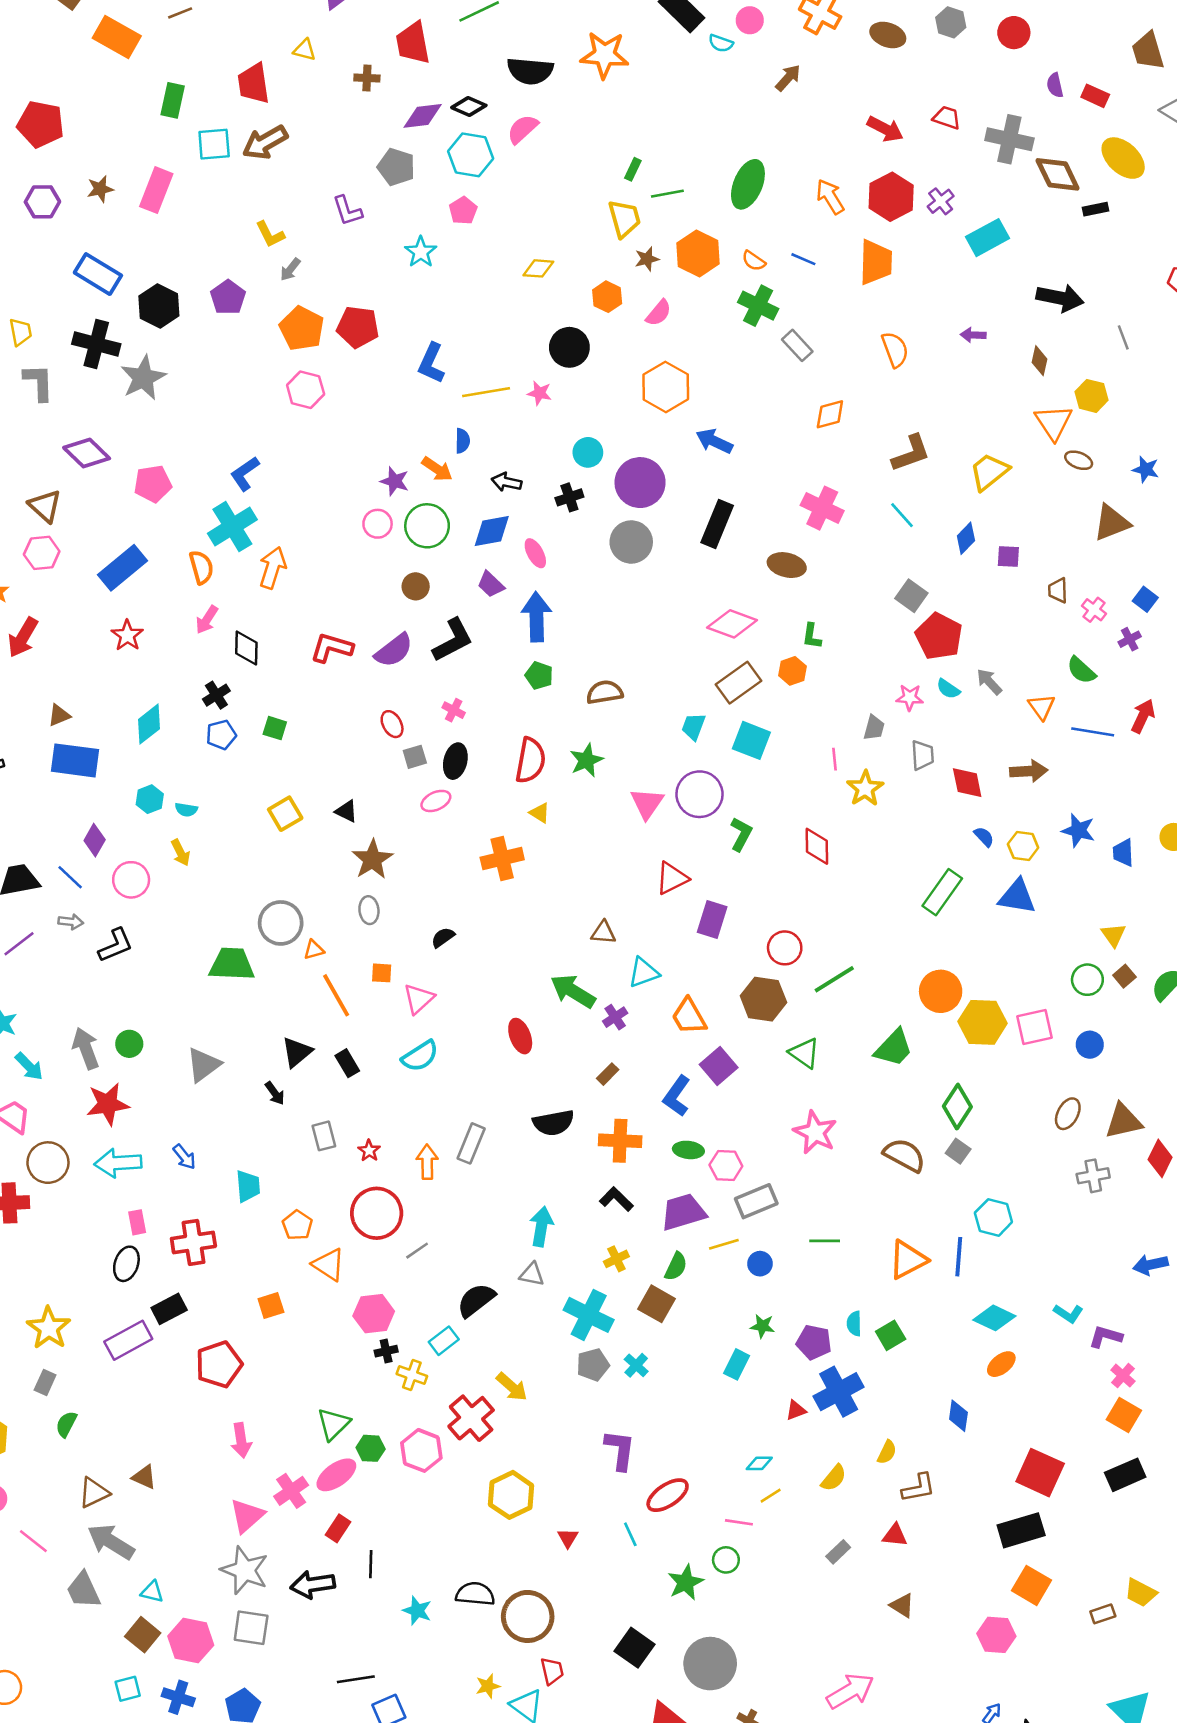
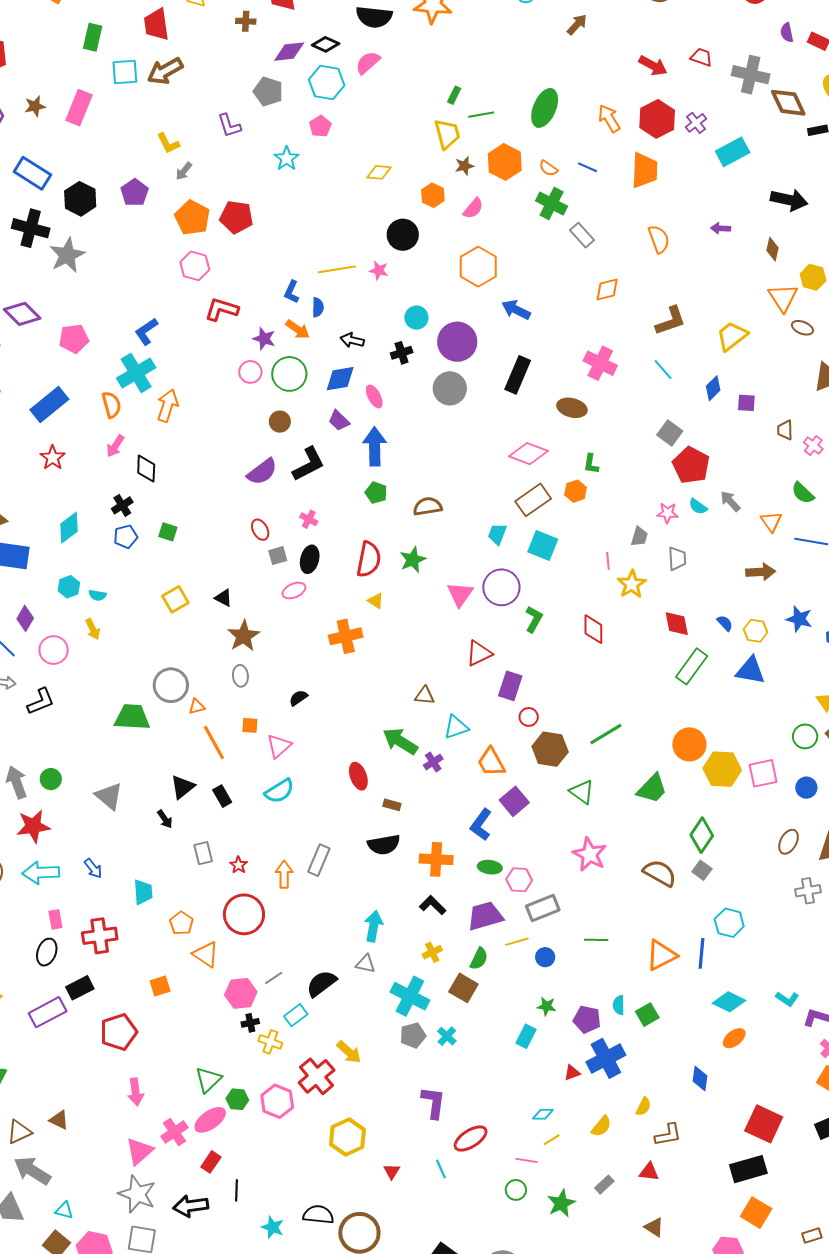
blue L-shape: (431, 363) -> (292, 292), moved, size x0.7
red L-shape: (332, 648) -> (222, 309), moved
red diamond: (967, 783) -> (677, 624), moved
red circle: (785, 948) -> (529, 717), moved, size x0.7
gray triangle: (203, 1065) -> (109, 796), turned -44
brown rectangle: (608, 1074) -> (392, 805), moved, turned 60
gray line: (417, 1251) -> (274, 978), moved
green star: (686, 1582) -> (561, 1203), moved

